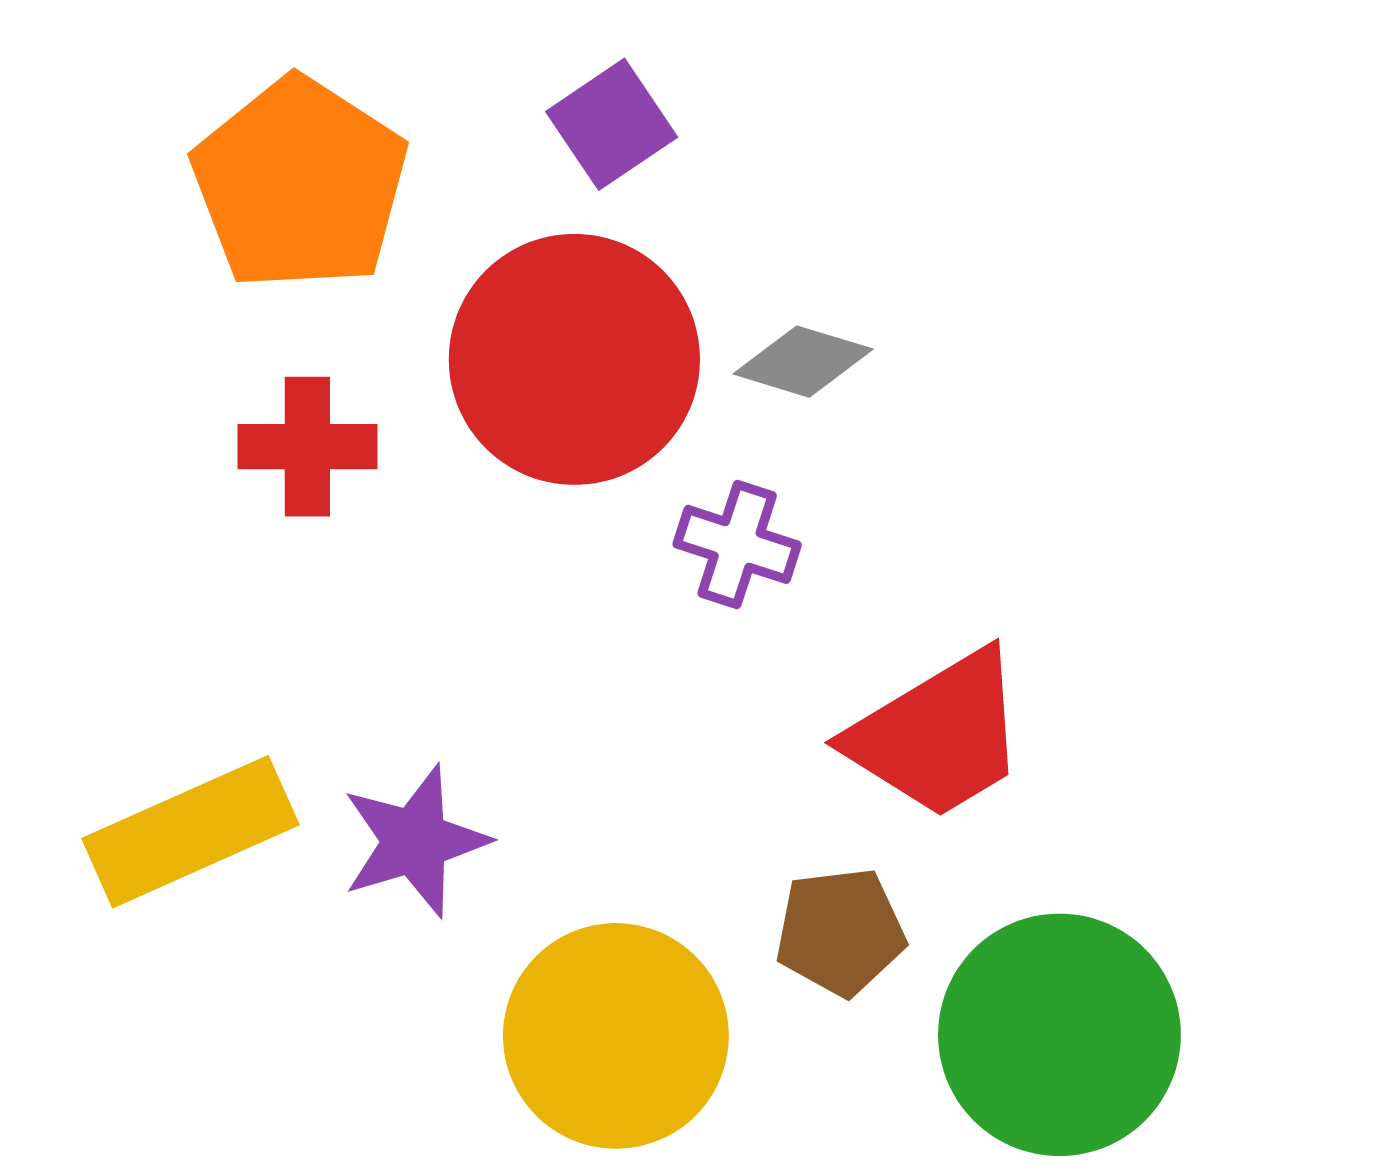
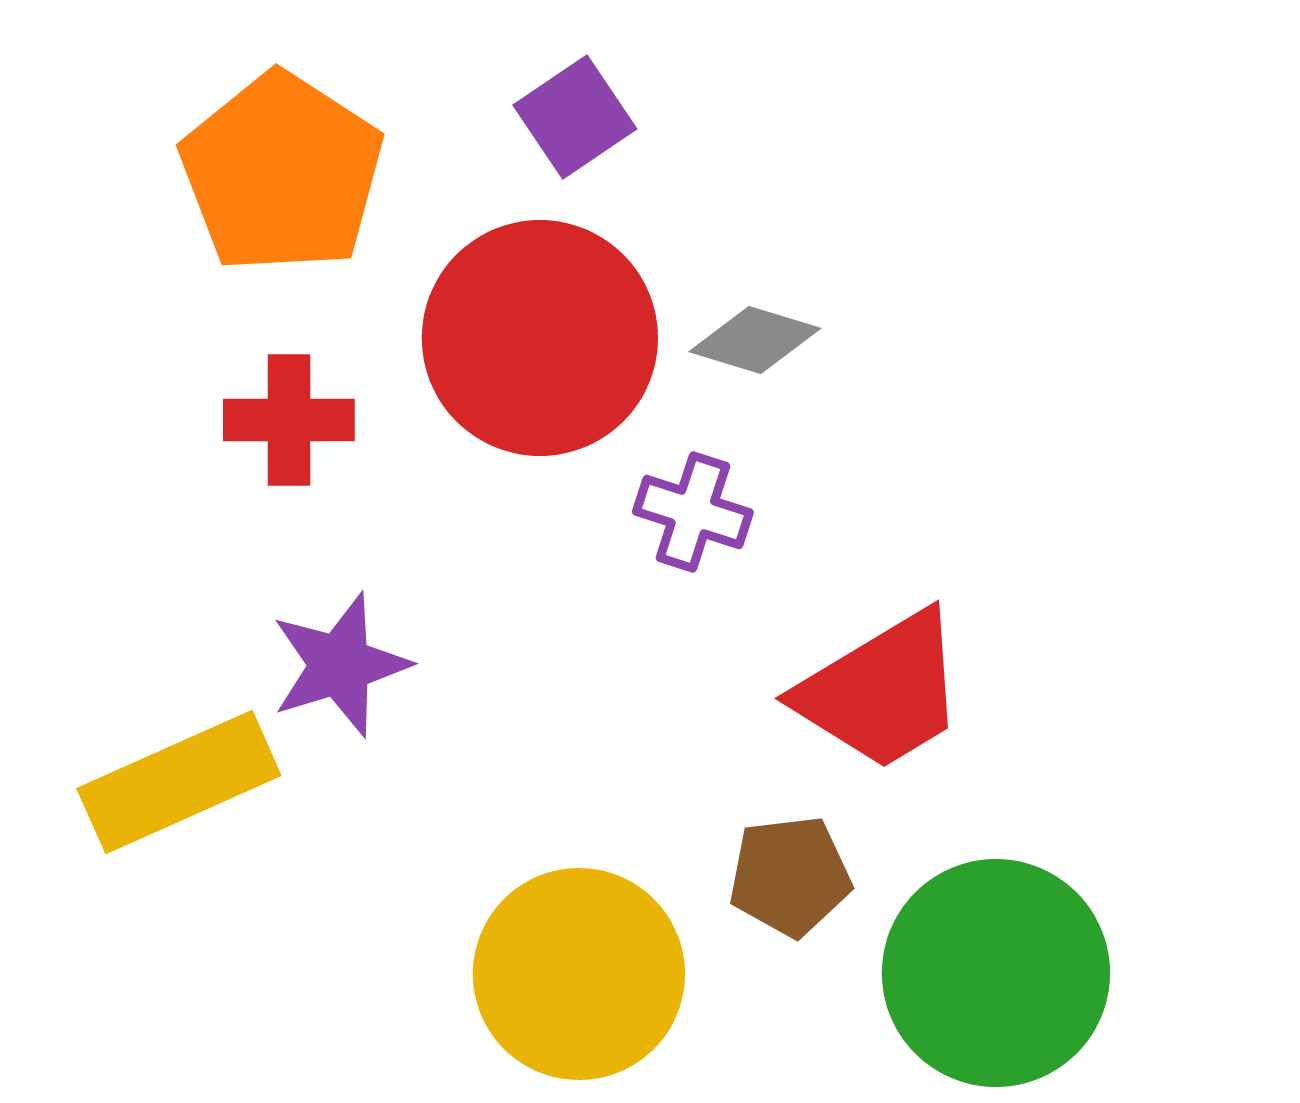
purple star: (415, 841) -> (340, 665), moved

